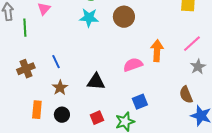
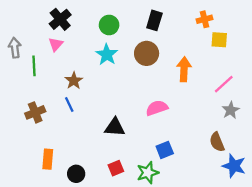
cyan star: (89, 18) -> (107, 55), turned 30
orange arrow: (157, 51) -> (184, 69), moved
brown star: (60, 88) -> (74, 81), moved
black circle: (62, 115) -> (76, 174), moved

